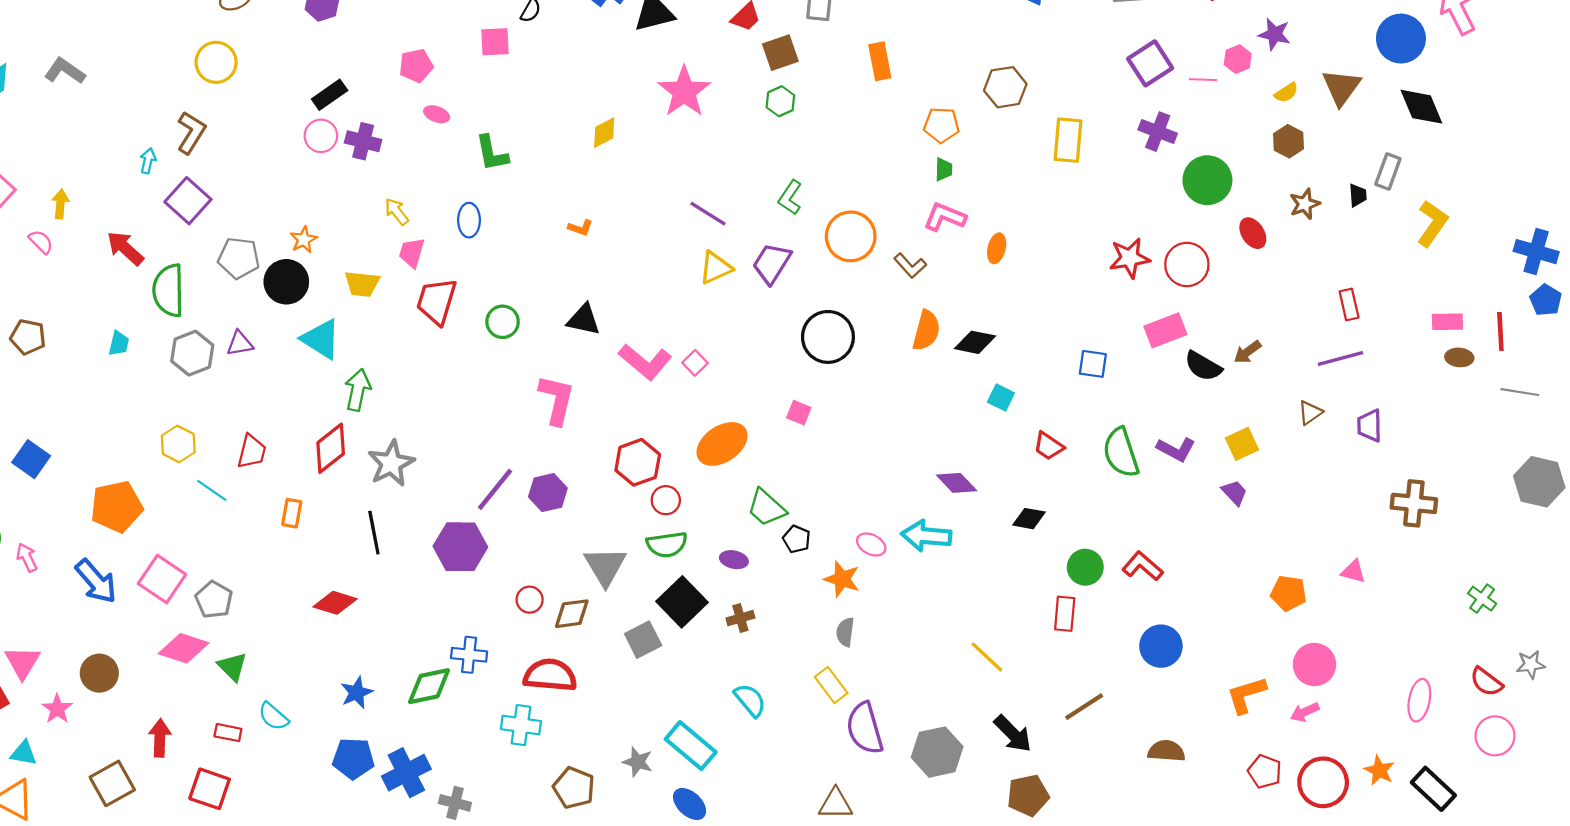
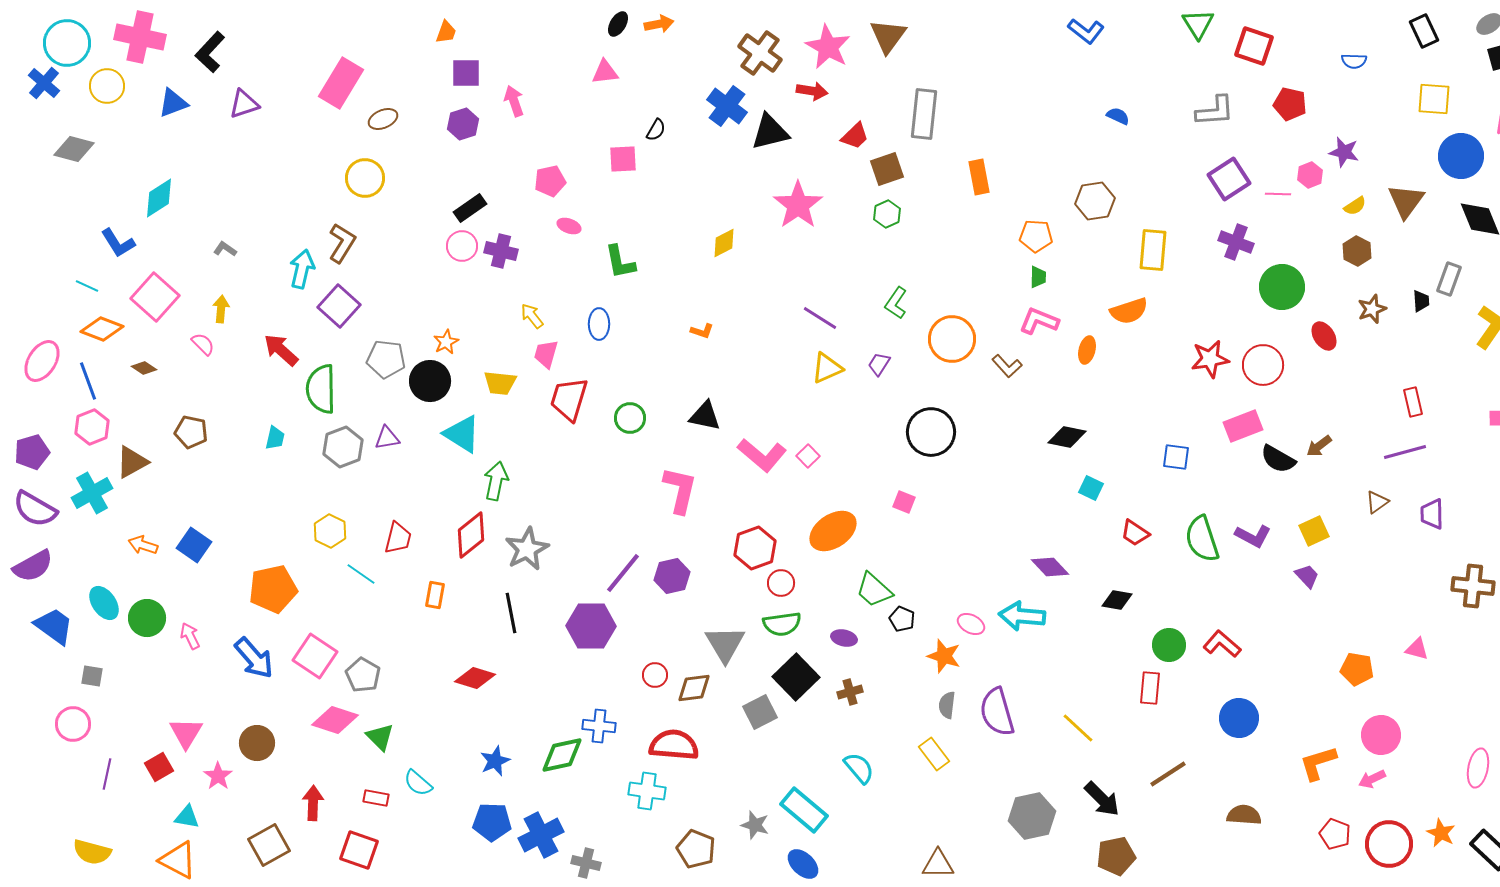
gray L-shape: (65, 71) -> (225, 249), moved, size x0.6
cyan arrow: (148, 161) -> (302, 269), size x1.6
purple trapezoid: (772, 263) -> (879, 364), size x0.6
orange semicircle: (926, 330) -> (1129, 311), moved, turned 57
purple semicircle: (865, 728) -> (997, 712), moved

